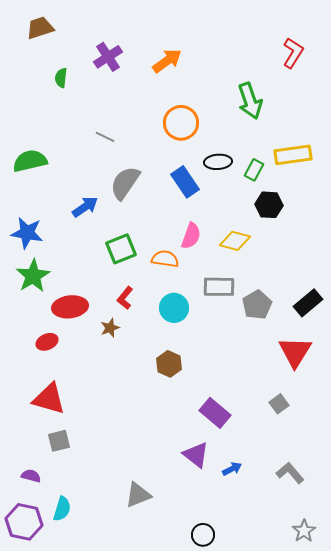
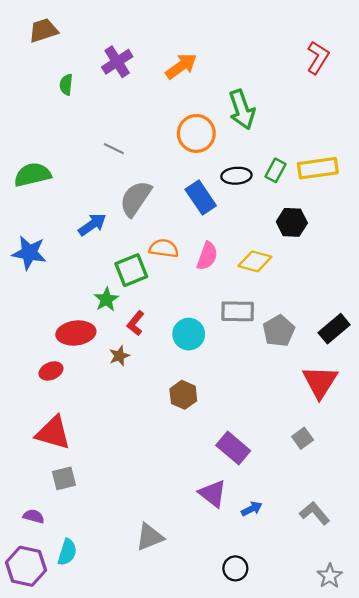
green arrow: (250, 101) -> (242, 110), moved
green rectangle: (254, 170) -> (275, 170), moved
orange semicircle: (165, 259) -> (164, 248), moved
green star: (33, 276) -> (106, 299), moved, size x0.7
black circle: (203, 535) -> (235, 568), moved

